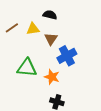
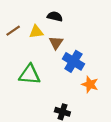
blue cross: (67, 56) -> (73, 61), turned -30
orange star: (52, 77) -> (90, 84), moved

